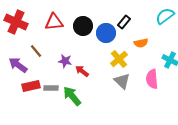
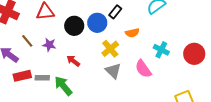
black circle: (83, 26) -> (74, 26), moved
purple star: (65, 61) -> (49, 45), moved
pink semicircle: (152, 79) -> (143, 69), turned -30

